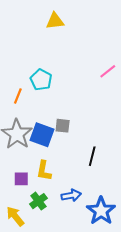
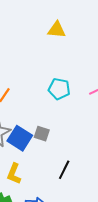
cyan pentagon: (41, 80) -> (59, 89), moved, turned -30

